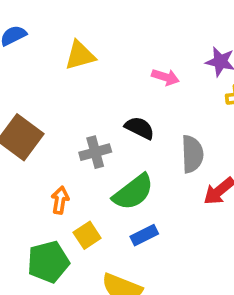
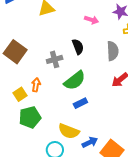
black semicircle: (140, 128) -> (78, 47), turned 42
gray semicircle: (192, 154) -> (113, 51), moved
yellow square: (87, 235) -> (20, 94), moved

